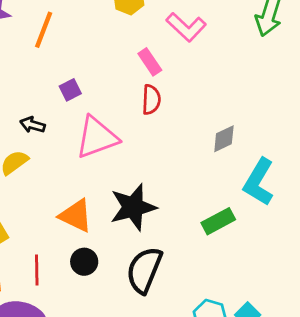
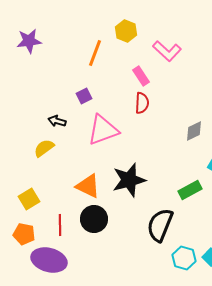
orange line: (44, 30) -> (95, 53), moved
black circle: (84, 262) -> (94, 219), size x1.4
black semicircle: (144, 270) -> (160, 225), moved

